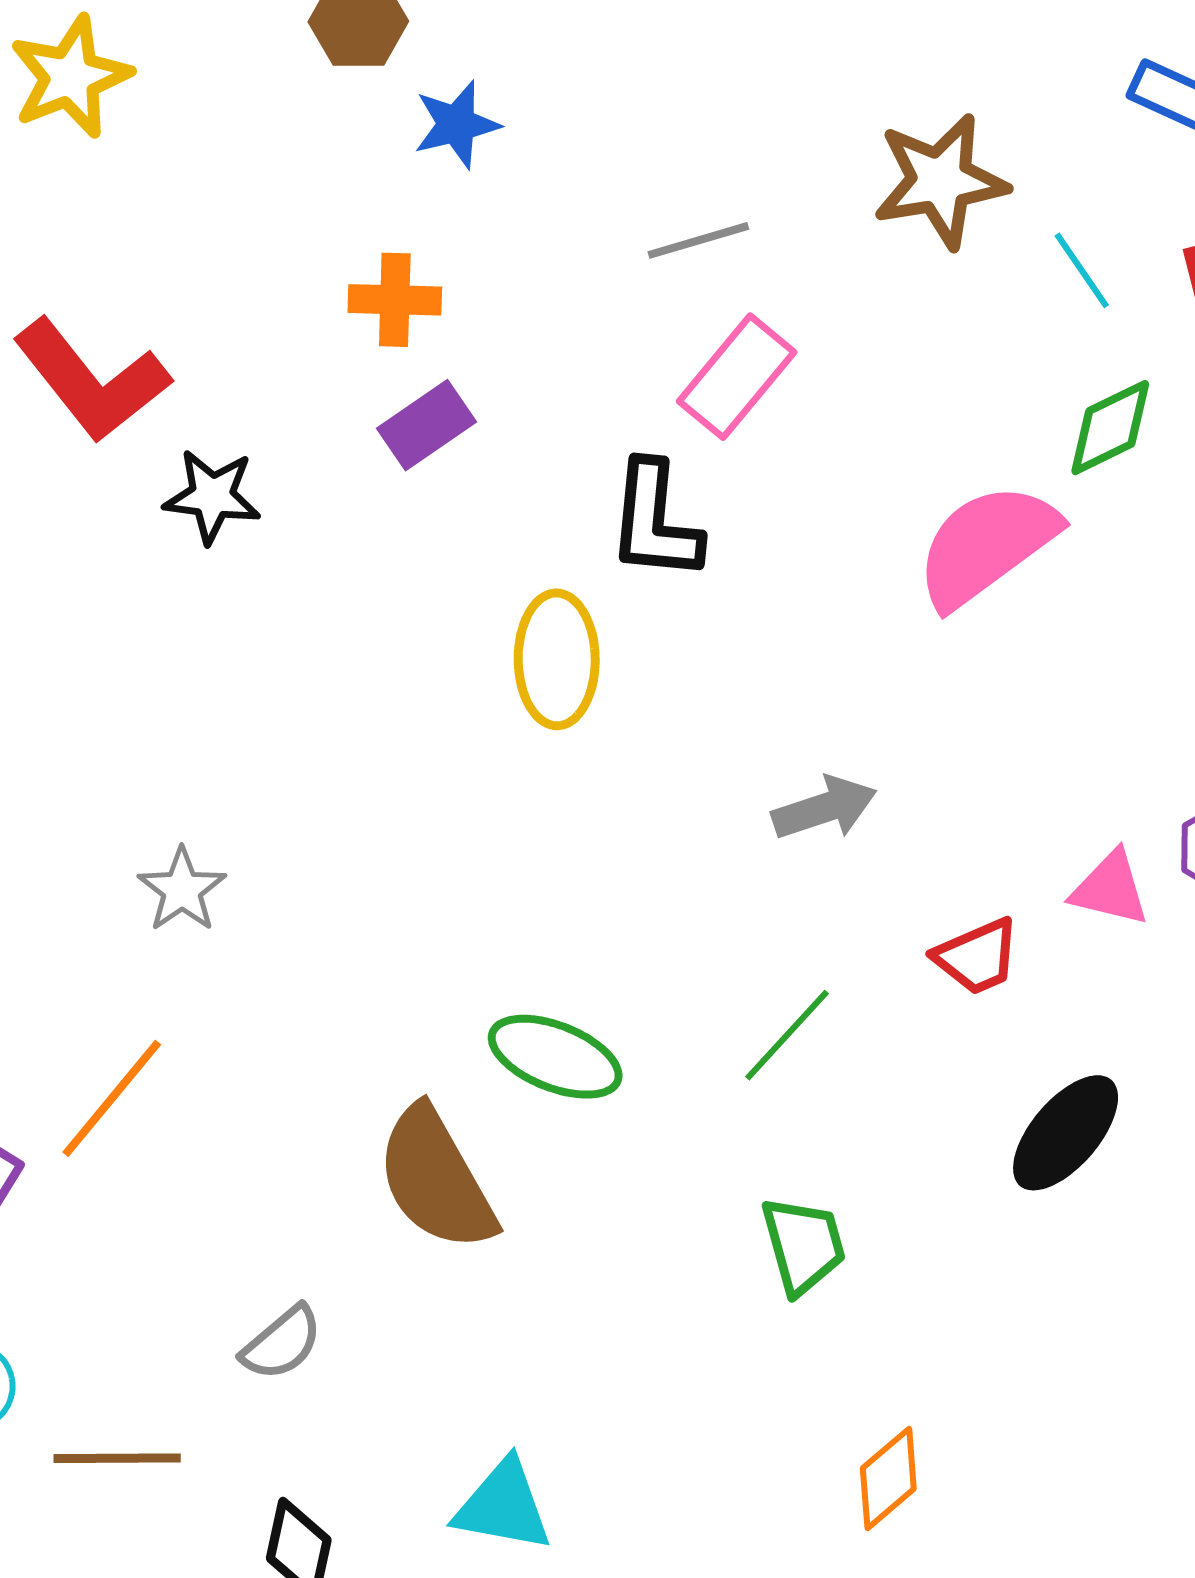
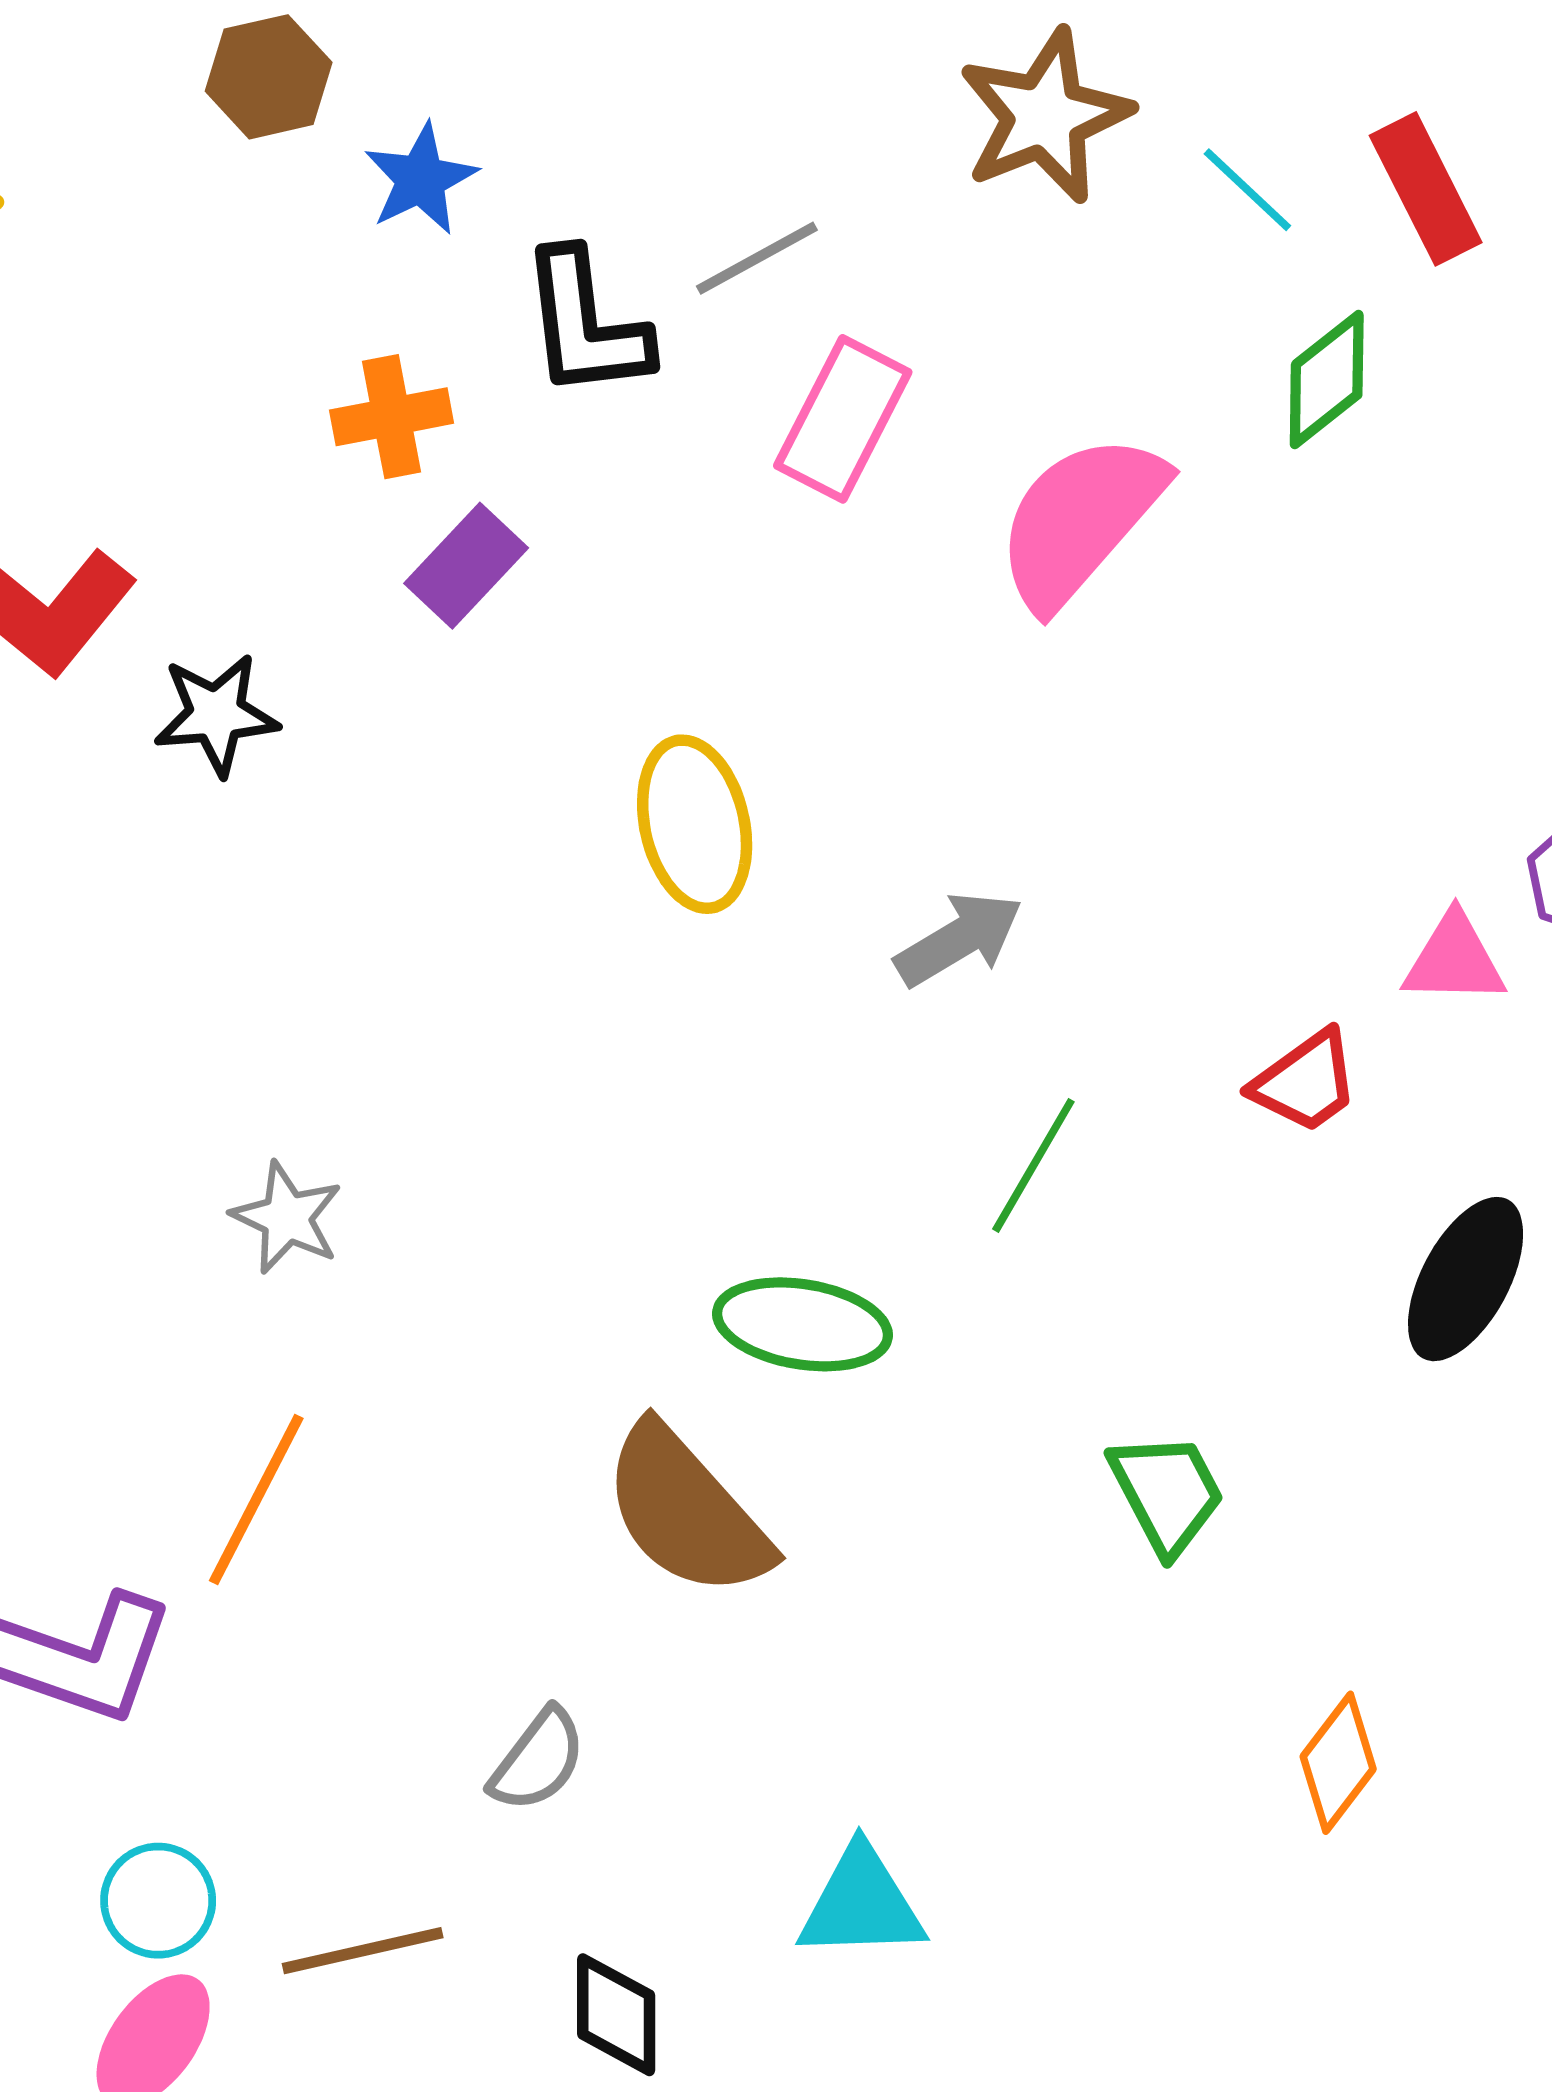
black L-shape: (655, 521) -> (585, 324), moved
pink semicircle: (987, 545) -> (1080, 520), moved
gray arrow: (824, 808) -> (959, 939), moved
green line: (787, 1035) -> (1033, 1165), moved

